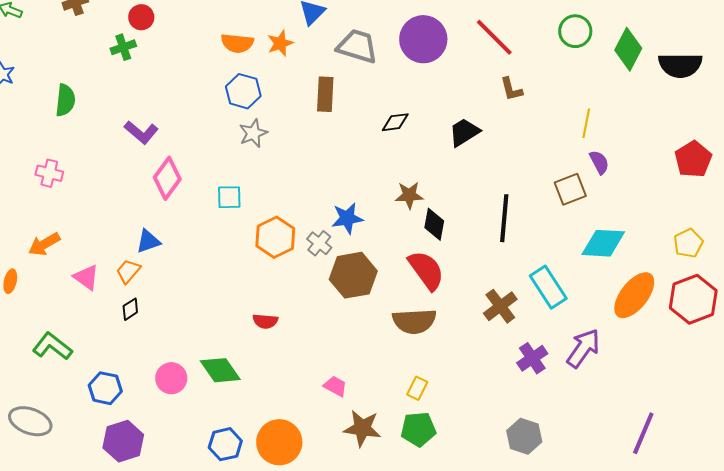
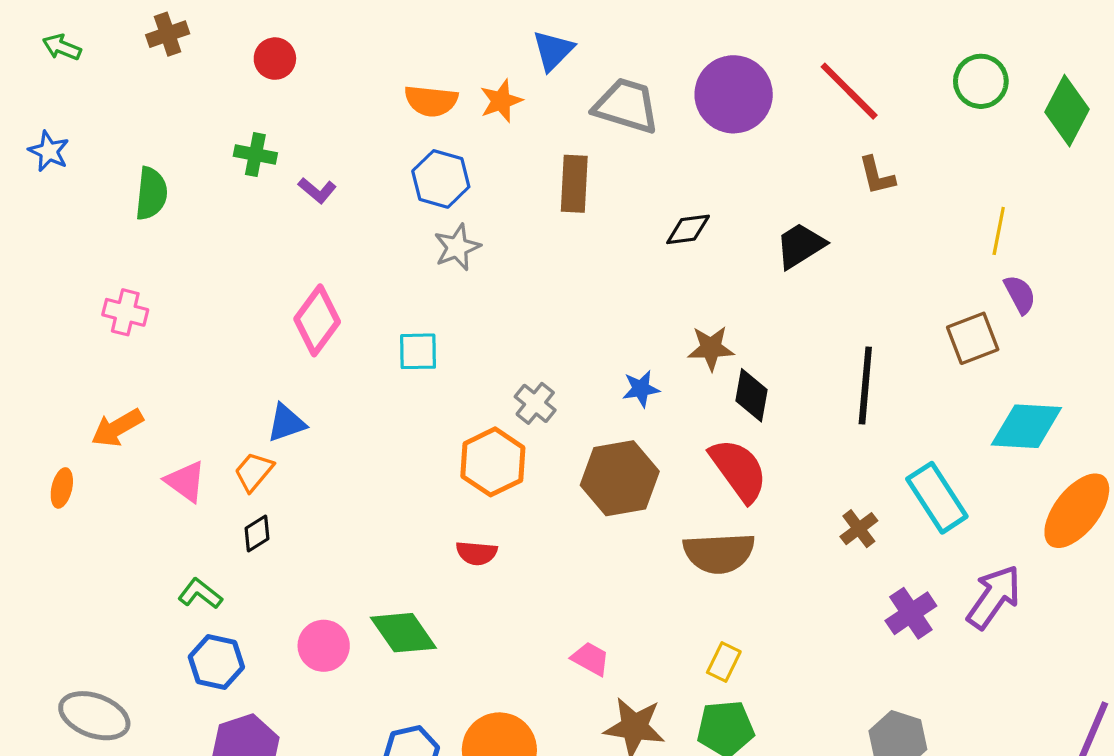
green cross: (123, 47) -> (255, 155), moved, turned 30
purple L-shape: (141, 132) -> (317, 190), moved, size x0.7
blue star: (347, 218) -> (641, 389), moved, size x0.7
orange hexagon: (275, 237) -> (493, 462), moved
gray cross: (319, 243) -> (535, 403), moved
brown cross: (500, 306) -> (859, 529), size x0.7
green L-shape: (52, 346) -> (200, 594), moved, size x0.7

